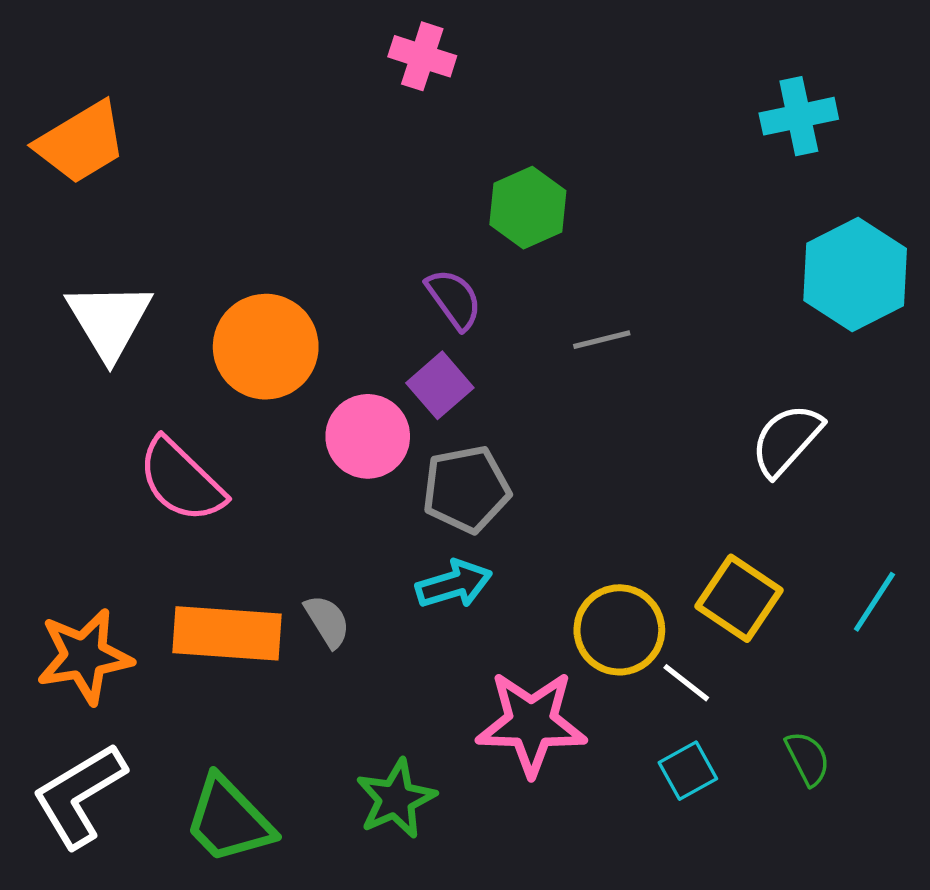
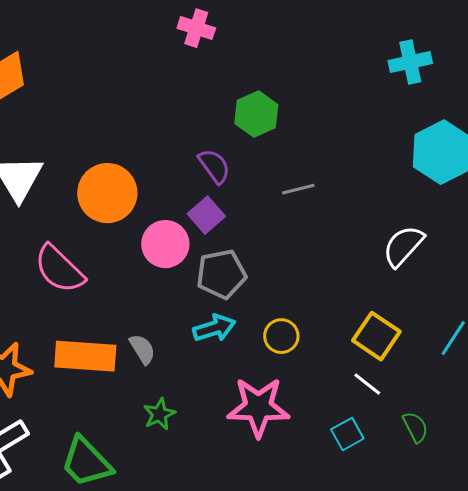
yellow circle: (619, 630) -> (281, 336), moved, size x0.7
white line: (686, 683) -> (367, 384), moved
green star: (396, 799) -> (159, 414), moved, size x0.7

